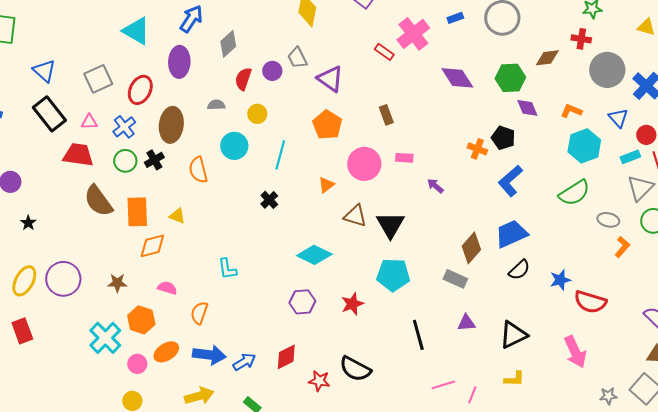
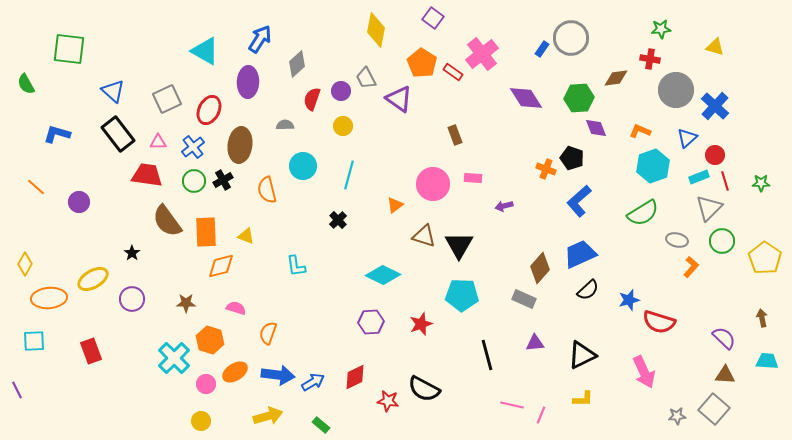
blue rectangle: (455, 18) -> (542, 49), moved, turned -35
yellow circle: (257, 114) -> (343, 126), moved
blue triangle: (618, 118) -> (687, 138), turned 30
orange pentagon: (327, 125) -> (422, 63), moved
purple arrow: (435, 186) -> (504, 206), turned -54
black star: (28, 223) -> (132, 253), moved
cyan L-shape: (227, 269) -> (296, 266), moved
purple circle: (63, 279) -> (132, 299), size x0.7
yellow ellipse: (24, 281) -> (93, 279), moved, turned 32
pink line: (443, 385) -> (512, 405), turned 30

